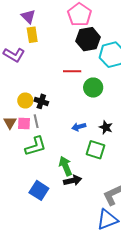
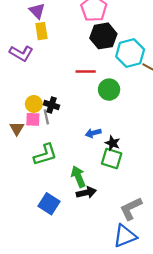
gray line: (36, 121) -> (46, 117), moved
pink square: (24, 123) -> (33, 119), moved
black star: (106, 127) -> (113, 143), moved

